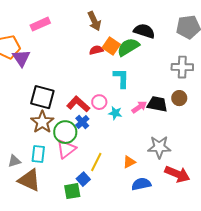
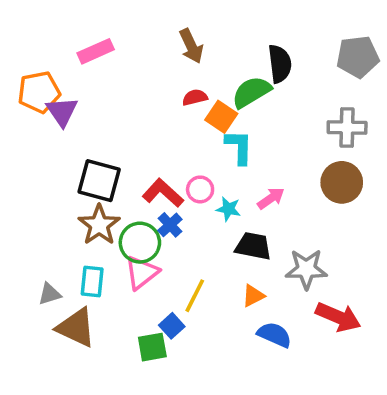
black semicircle: (144, 31) -> (280, 64), turned 65
orange square: (111, 46) -> (221, 117), moved
brown circle: (179, 98) -> (342, 182), size x1.5
black trapezoid: (157, 104) -> (253, 246), moved
blue semicircle: (141, 184) -> (274, 335), turned 36

